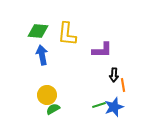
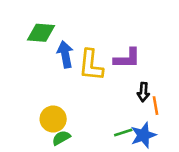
yellow L-shape: (67, 34) -> (91, 65), moved
blue arrow: (42, 55) -> (65, 54), moved

